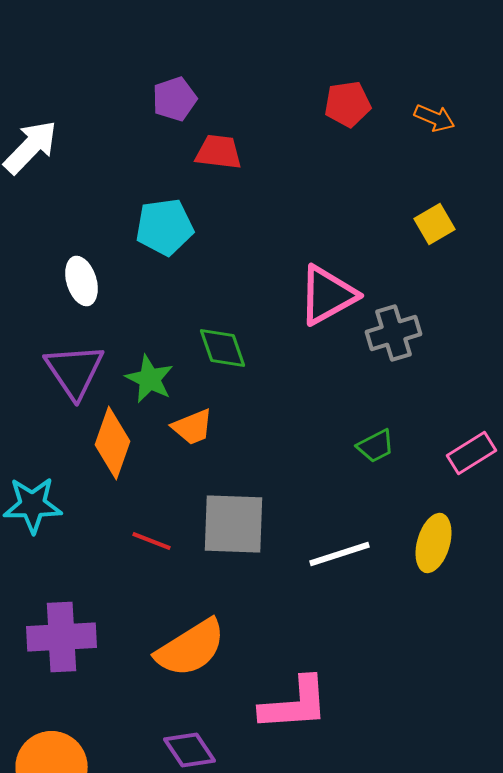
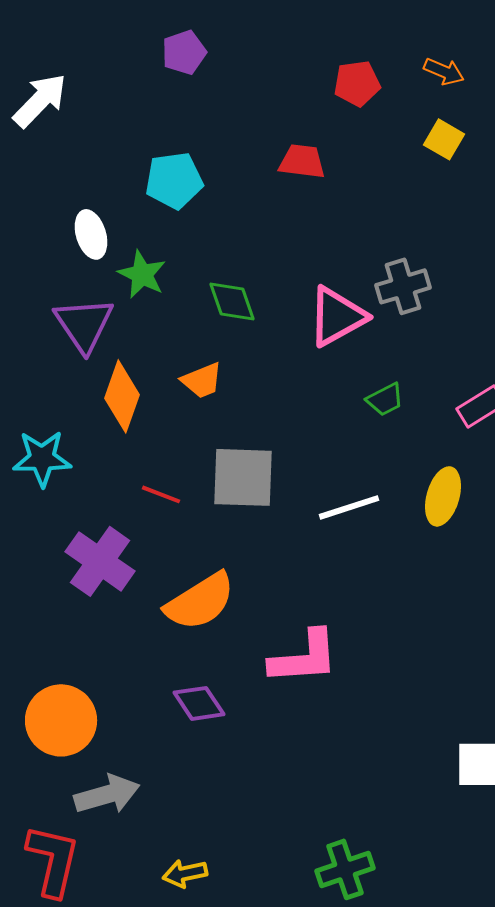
red pentagon: (348, 104) -> (357, 83), moved
red trapezoid: (218, 152) -> (302, 161), moved
yellow square: (434, 224) -> (444, 139), moved, turned -30
pink triangle: (328, 295) -> (337, 316), moved
green star: (150, 379) -> (142, 274), moved
purple cross: (62, 637) -> (100, 561), moved, turned 38

